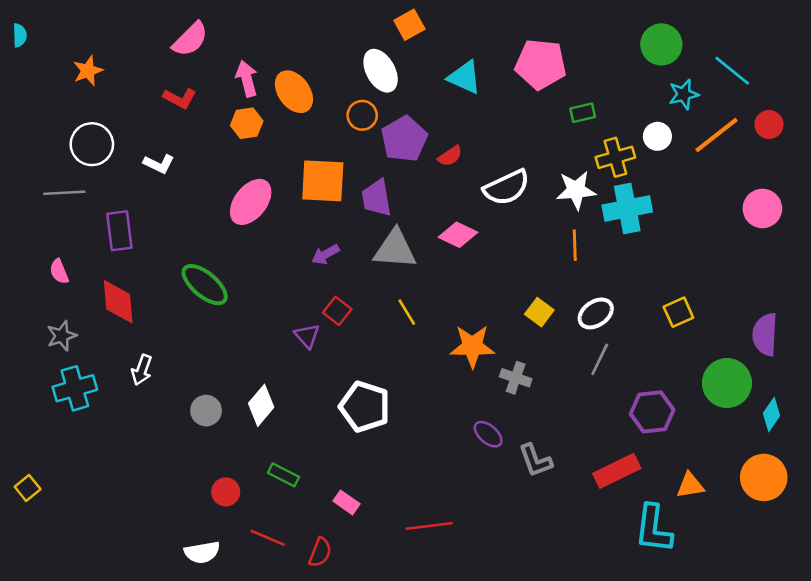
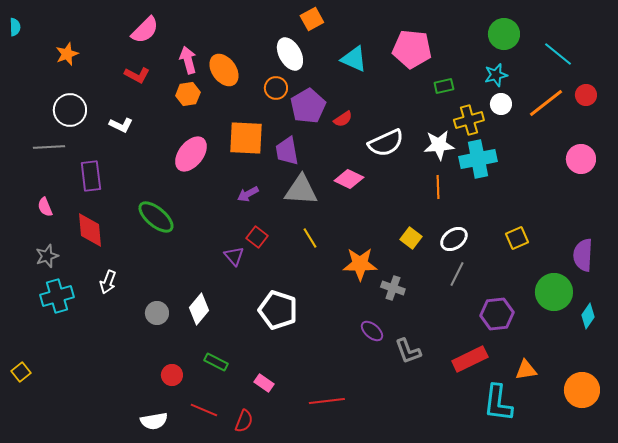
cyan star: (684, 94) -> (496, 75), moved
orange circle: (764, 477) -> (582, 390), moved

